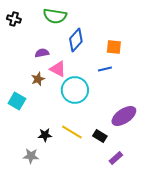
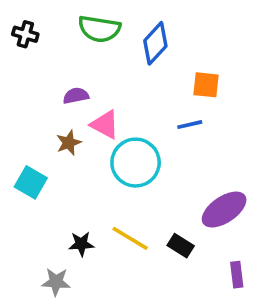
blue diamond: (76, 40) -> (155, 43), moved
purple rectangle: (116, 158) -> (237, 275), moved, turned -56

